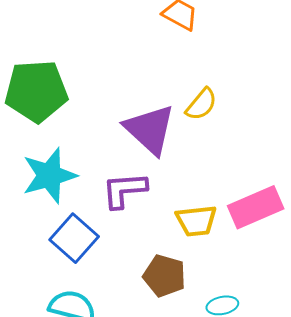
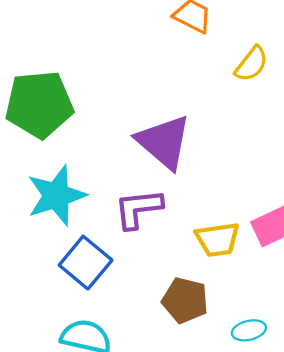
yellow semicircle: (201, 104) -> (251, 64), moved

